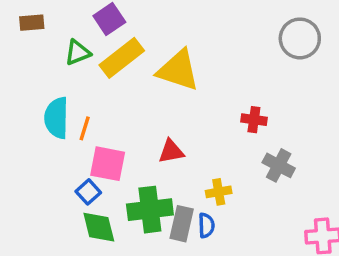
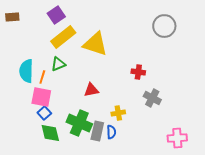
green triangle: (78, 53) -> (58, 64), moved
pink square: (108, 164) -> (41, 97), moved
green cross: (150, 210) -> (79, 123), turned 30

